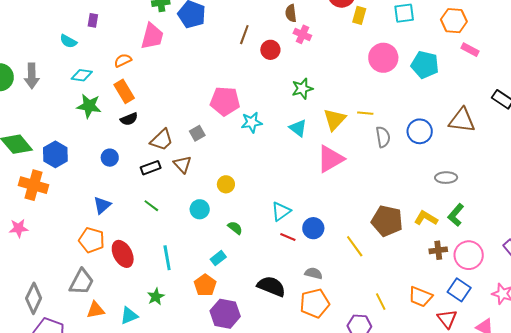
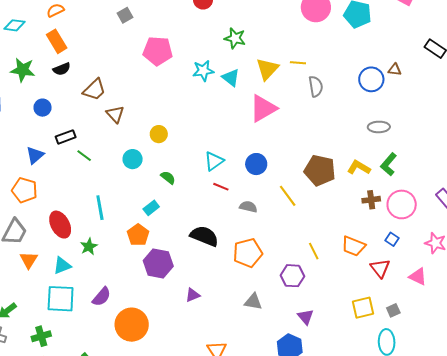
green star: (302, 89) -> (235, 38), turned 30
green star: (89, 106) -> (23, 70), moved
brown triangle: (462, 120) -> (395, 70), size x0.5
cyan star: (252, 122) -> (203, 71), moved
blue circle: (420, 131) -> (371, 79), moved
gray square: (197, 133) -> (125, 15), moved
black rectangle: (151, 168) -> (66, 137), moved
blue circle: (313, 228) -> (256, 164), moved
red ellipse: (123, 254) -> (60, 225), moved
gray semicircle: (314, 273) -> (248, 207), moved
blue square: (459, 290) -> (392, 239), size x0.6
orange triangle: (96, 310) -> (29, 260), turned -48

